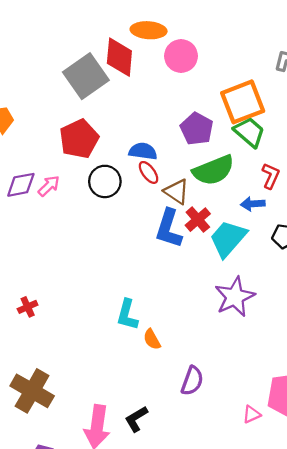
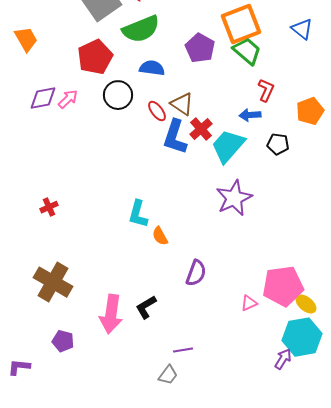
green semicircle: (214, 170) -> (141, 29), moved
red ellipse: (149, 172) -> (157, 111), moved

